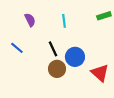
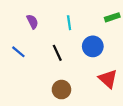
blue circle: (75, 57) -> (93, 46), moved
brown circle: (57, 69) -> (61, 90), moved

